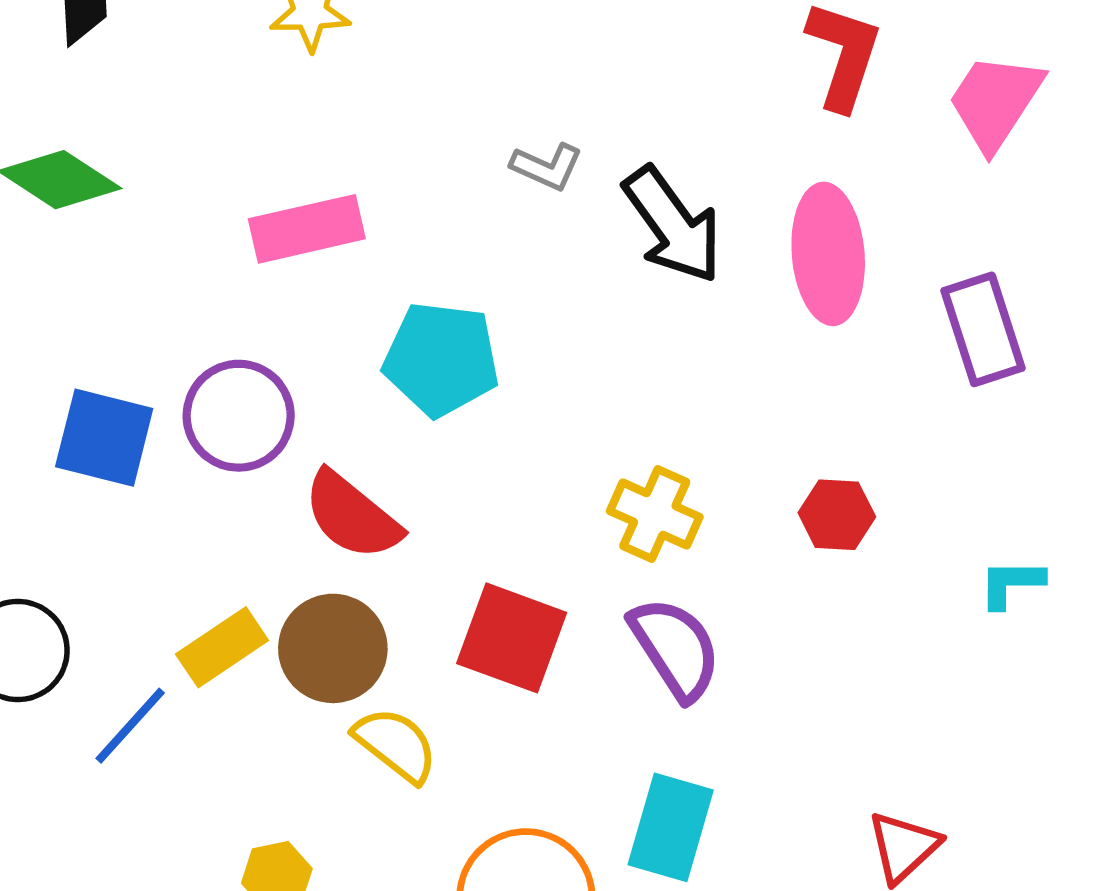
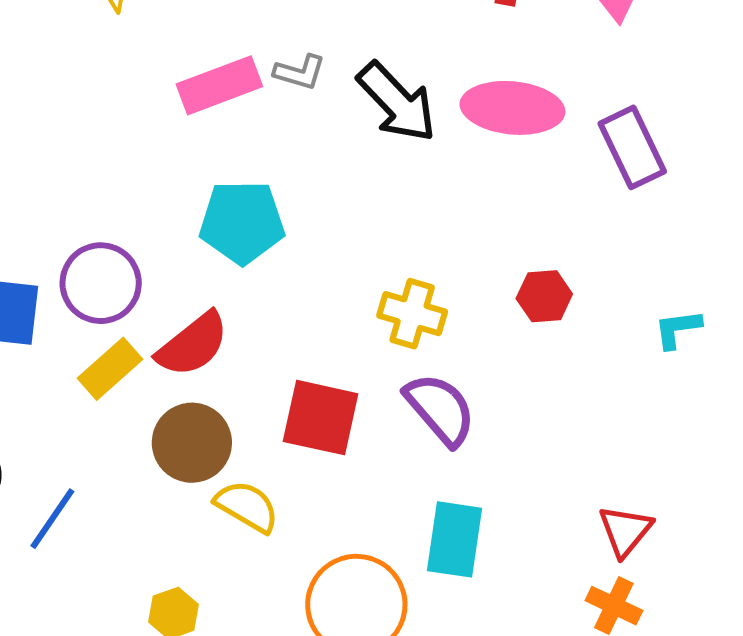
pink rectangle: (307, 229) -> (219, 85), moved
pink ellipse: (828, 254) -> (512, 108), turned -72
red semicircle: (352, 516) -> (193, 344), turned -70
yellow rectangle: (222, 647) -> (110, 369), moved

